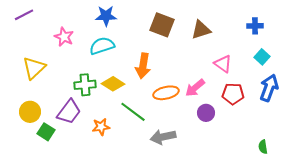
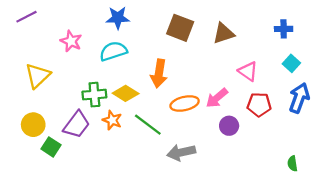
orange star: (101, 127) -> (112, 120), moved, turned 30

